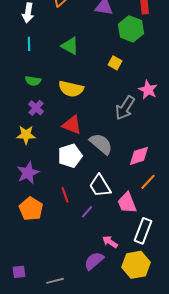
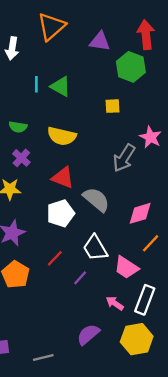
cyan line: (29, 44) -> (36, 84), moved
yellow square: (115, 63) -> (112, 106), turned -32
red line: (65, 195) -> (55, 258), turned 63
pink trapezoid: (127, 203) -> (126, 268), turned -35
pink arrow: (110, 242) -> (115, 303), moved

